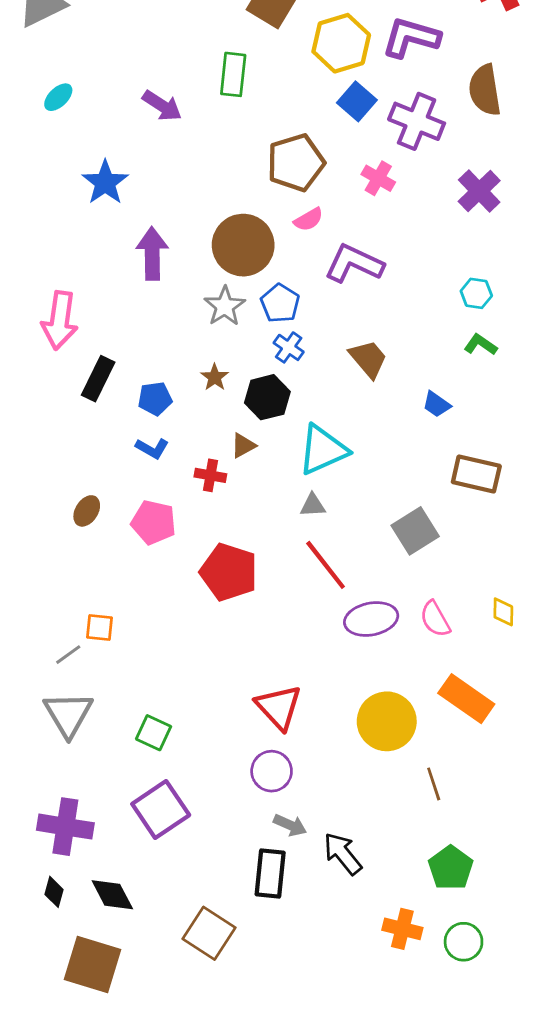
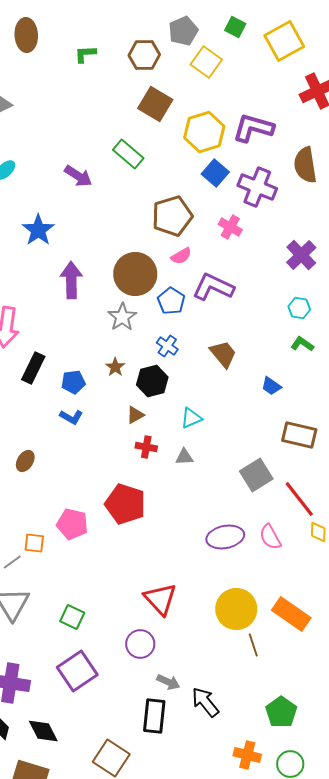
green rectangle: (233, 74) -> (128, 154), turned -56
purple cross: (479, 191) -> (301, 255), moved
blue pentagon: (280, 303) -> (171, 301), moved
cyan triangle: (323, 450) -> (191, 418), size x0.6
red cross: (210, 475) -> (146, 447), moved
pink pentagon: (154, 522) -> (72, 524), moved
red line: (326, 565) -> (299, 499), moved
orange rectangle: (466, 699) -> (291, 614), moved
purple circle: (272, 771) -> (140, 644), moved
brown line: (434, 784) -> (253, 645), moved

